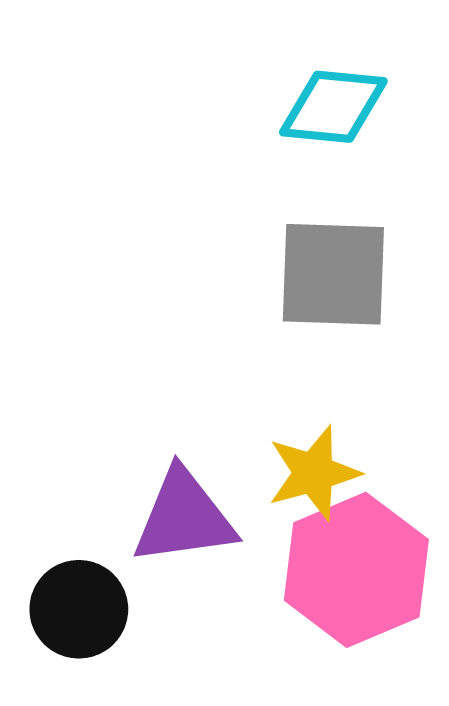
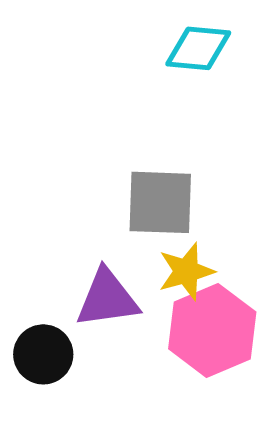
gray square: (333, 274) -> (160, 202), moved

